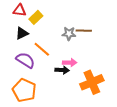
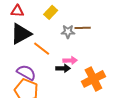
yellow rectangle: (36, 17) -> (51, 12), moved
black triangle: (22, 33) -> (21, 34), size x1.6
purple semicircle: (25, 60) -> (26, 72), moved

